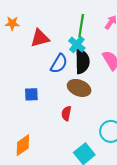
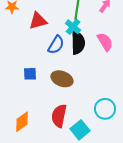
brown ellipse: (79, 88) -> (62, 79), moved
red semicircle: (66, 113) -> (59, 116), moved, size x1.6

